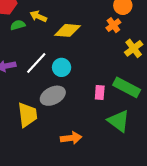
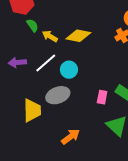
yellow arrow: (38, 16) -> (50, 36), moved
green semicircle: (18, 25) -> (32, 25), turned 64
orange arrow: (71, 138) -> (70, 137), turned -36

